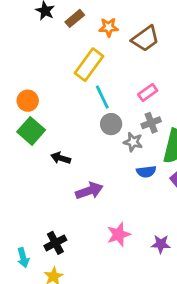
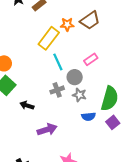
orange star: (109, 27) -> (67, 24), moved
gray cross: (151, 123) -> (57, 90), moved
gray circle: (111, 124) -> (75, 77), moved

